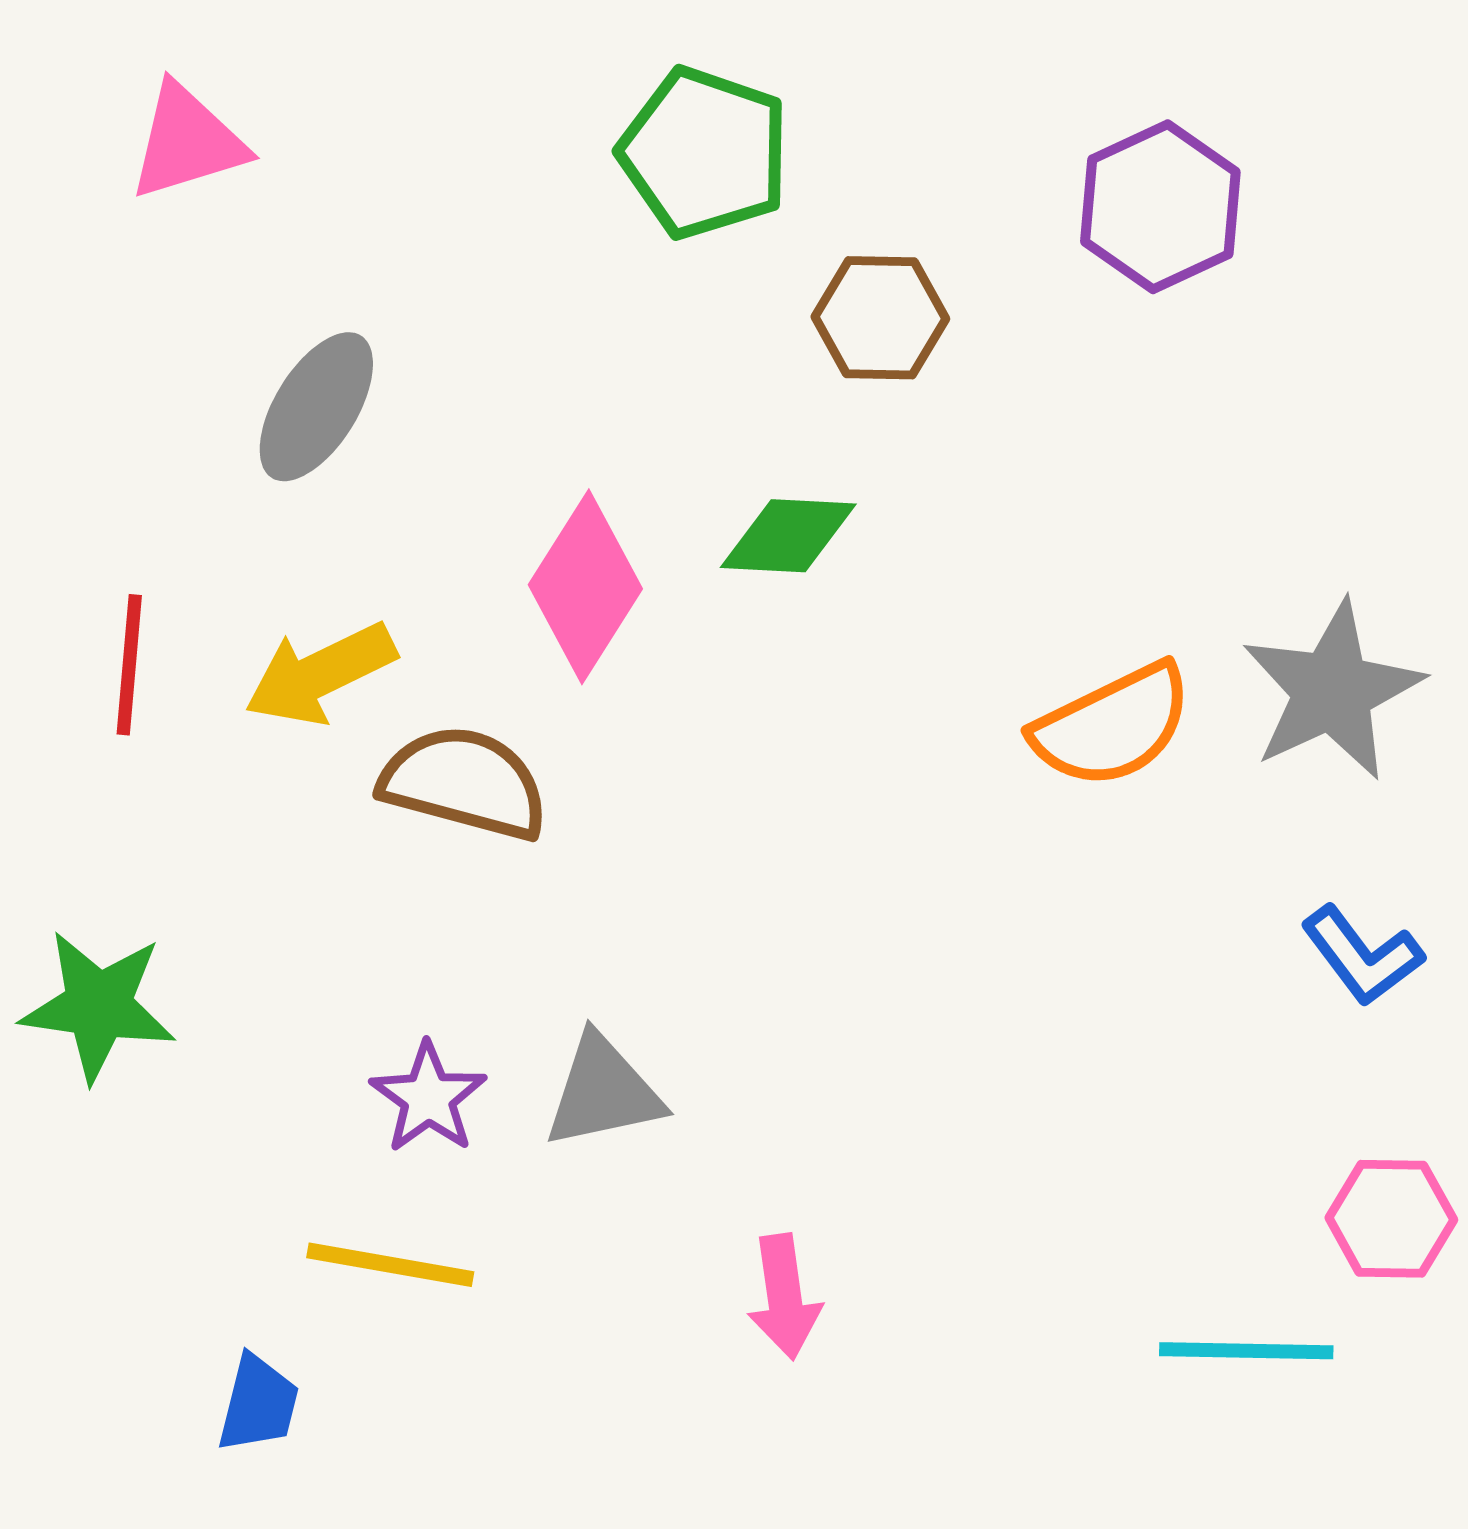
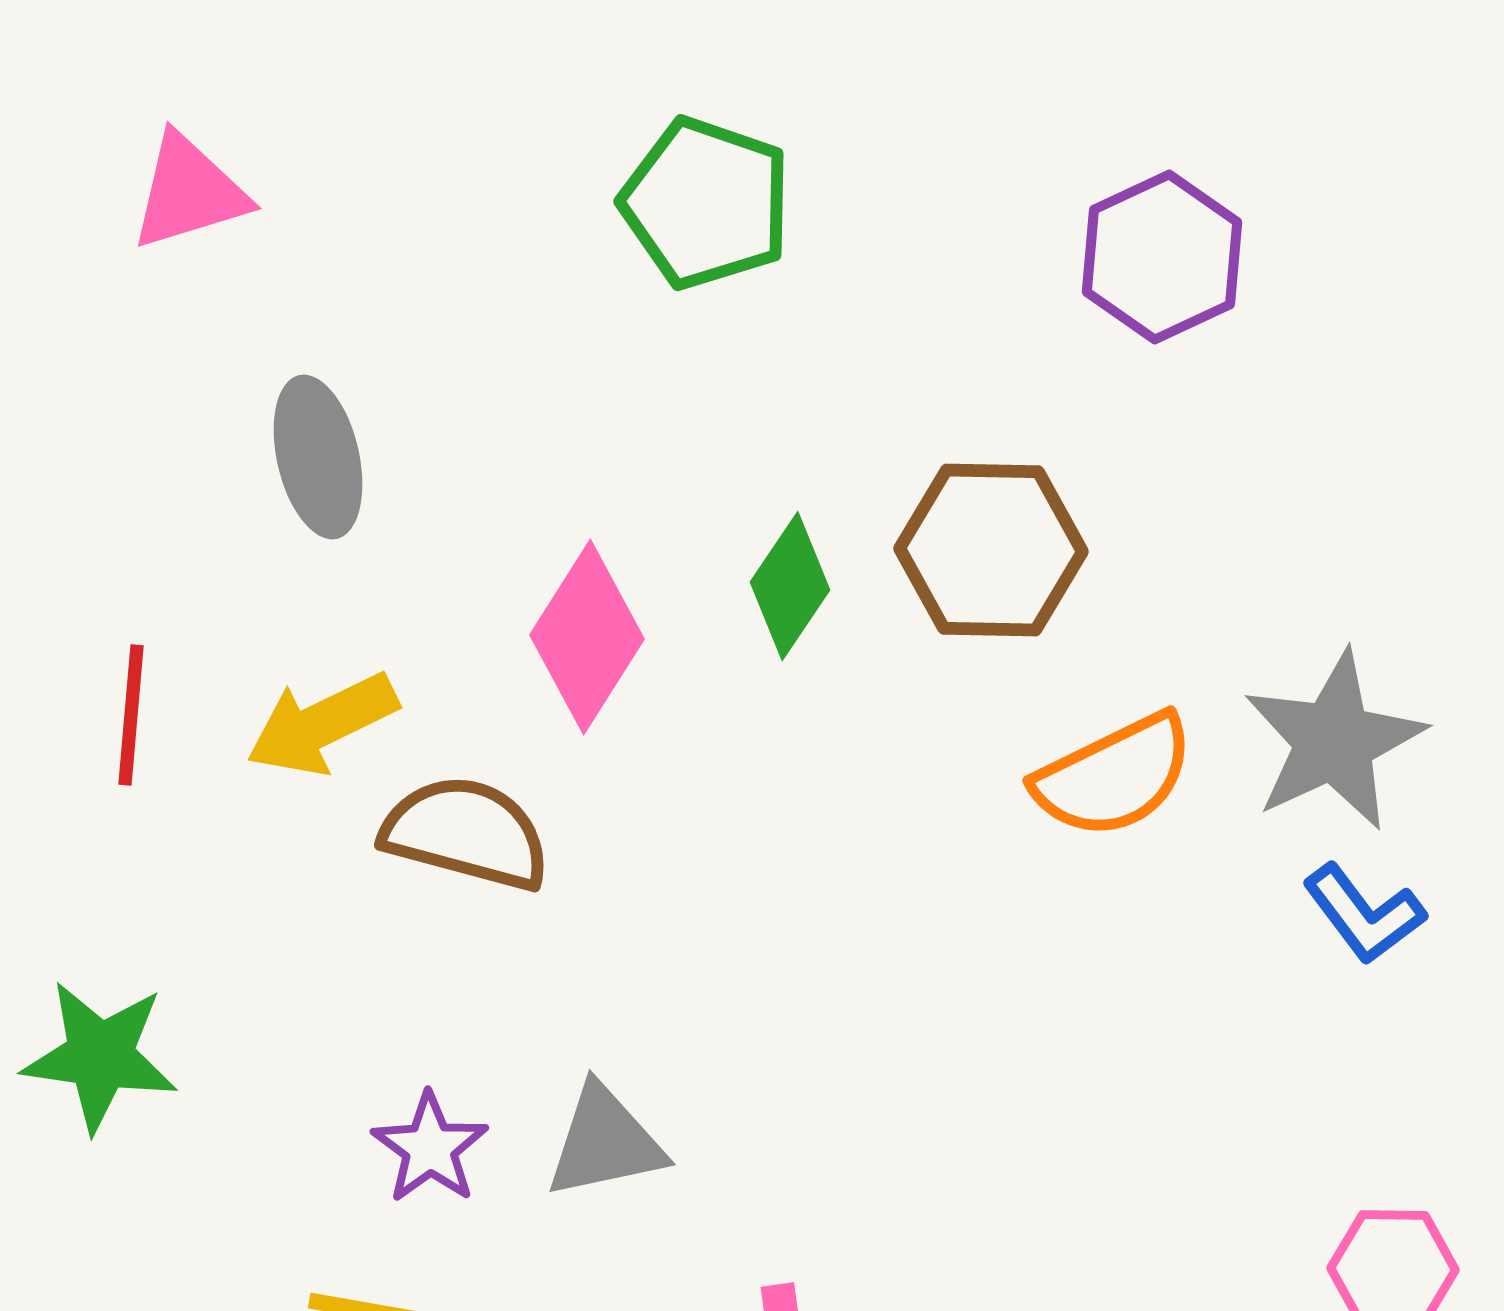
brown hexagon: (880, 318) -> (991, 550), moved, size x1.4
gray ellipse: (316, 407) -> (318, 457), turned -45
green diamond: (788, 536) -> (790, 586), turned -59
blue L-shape: (1362, 956) -> (1364, 914), moved

